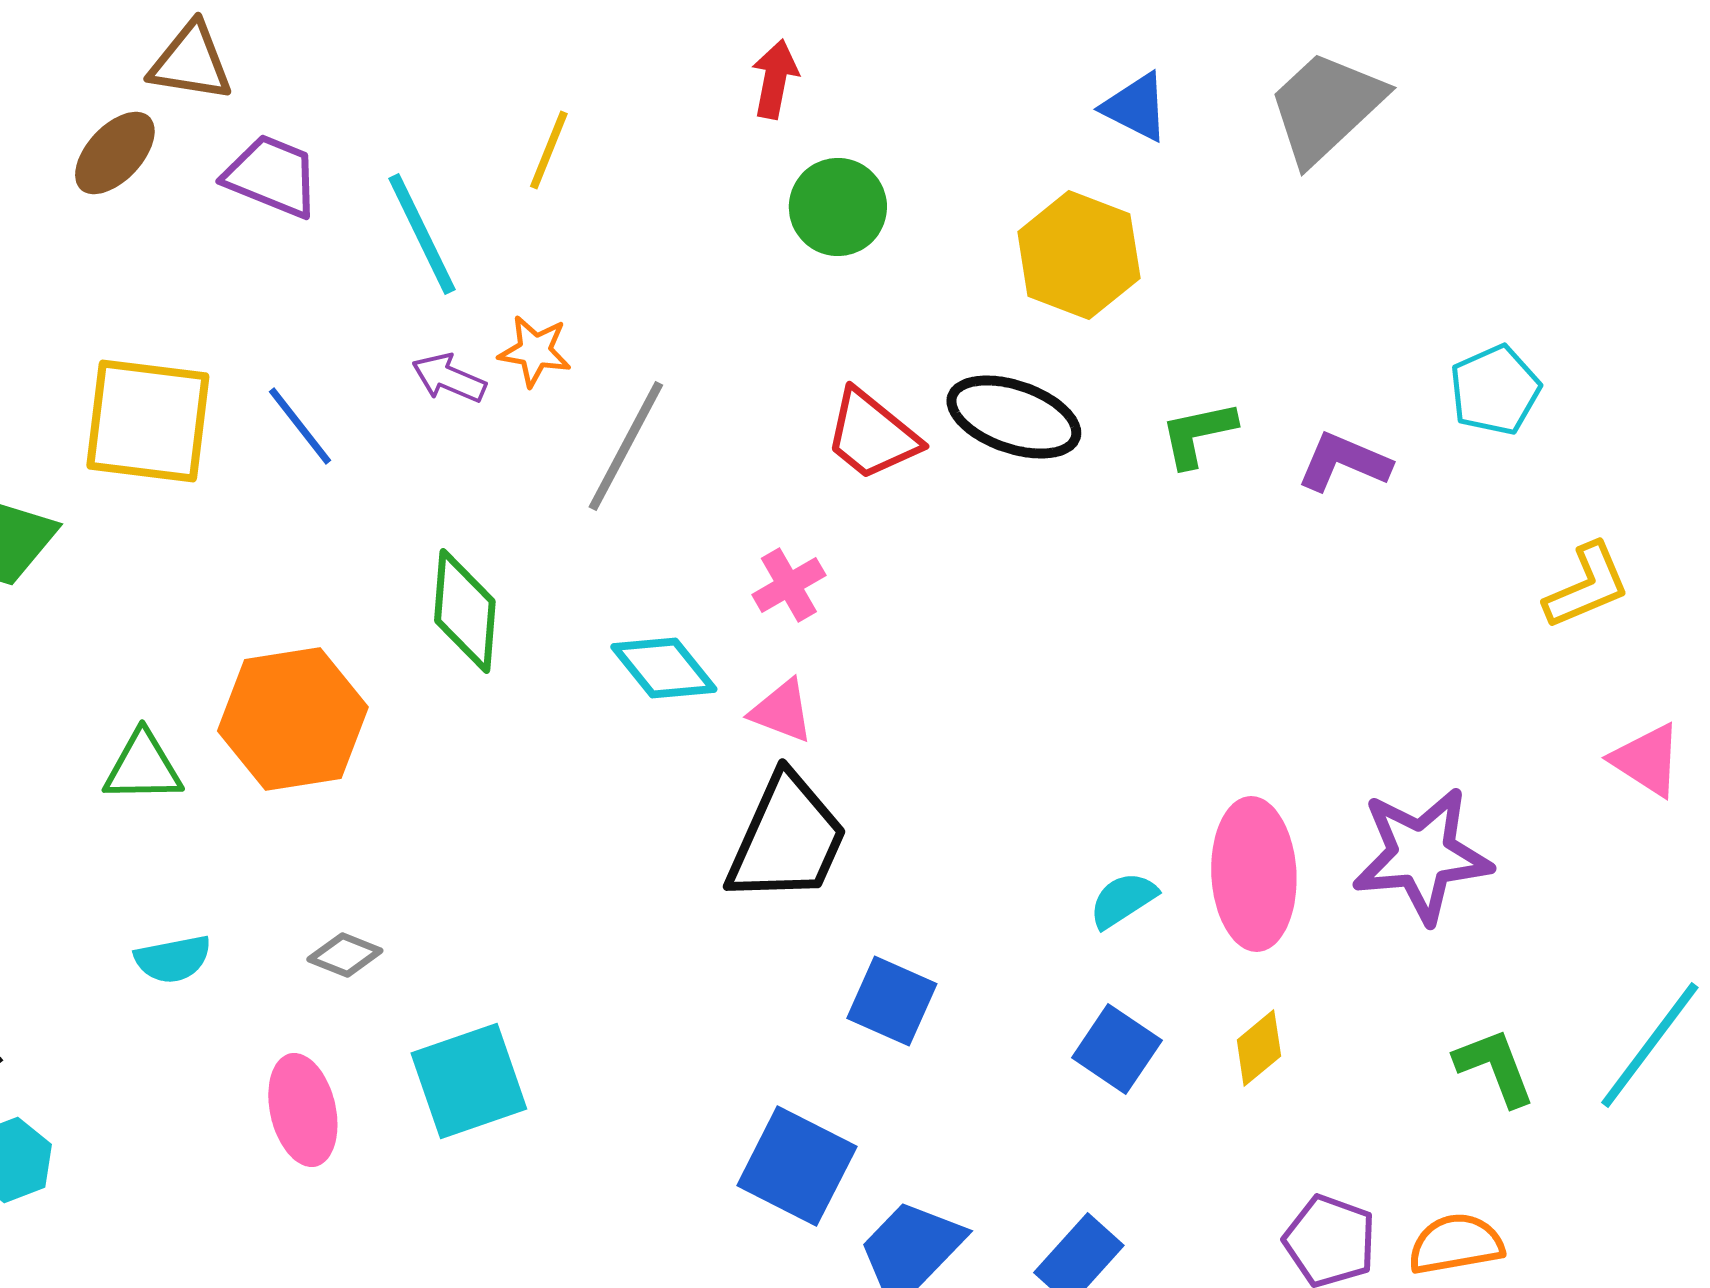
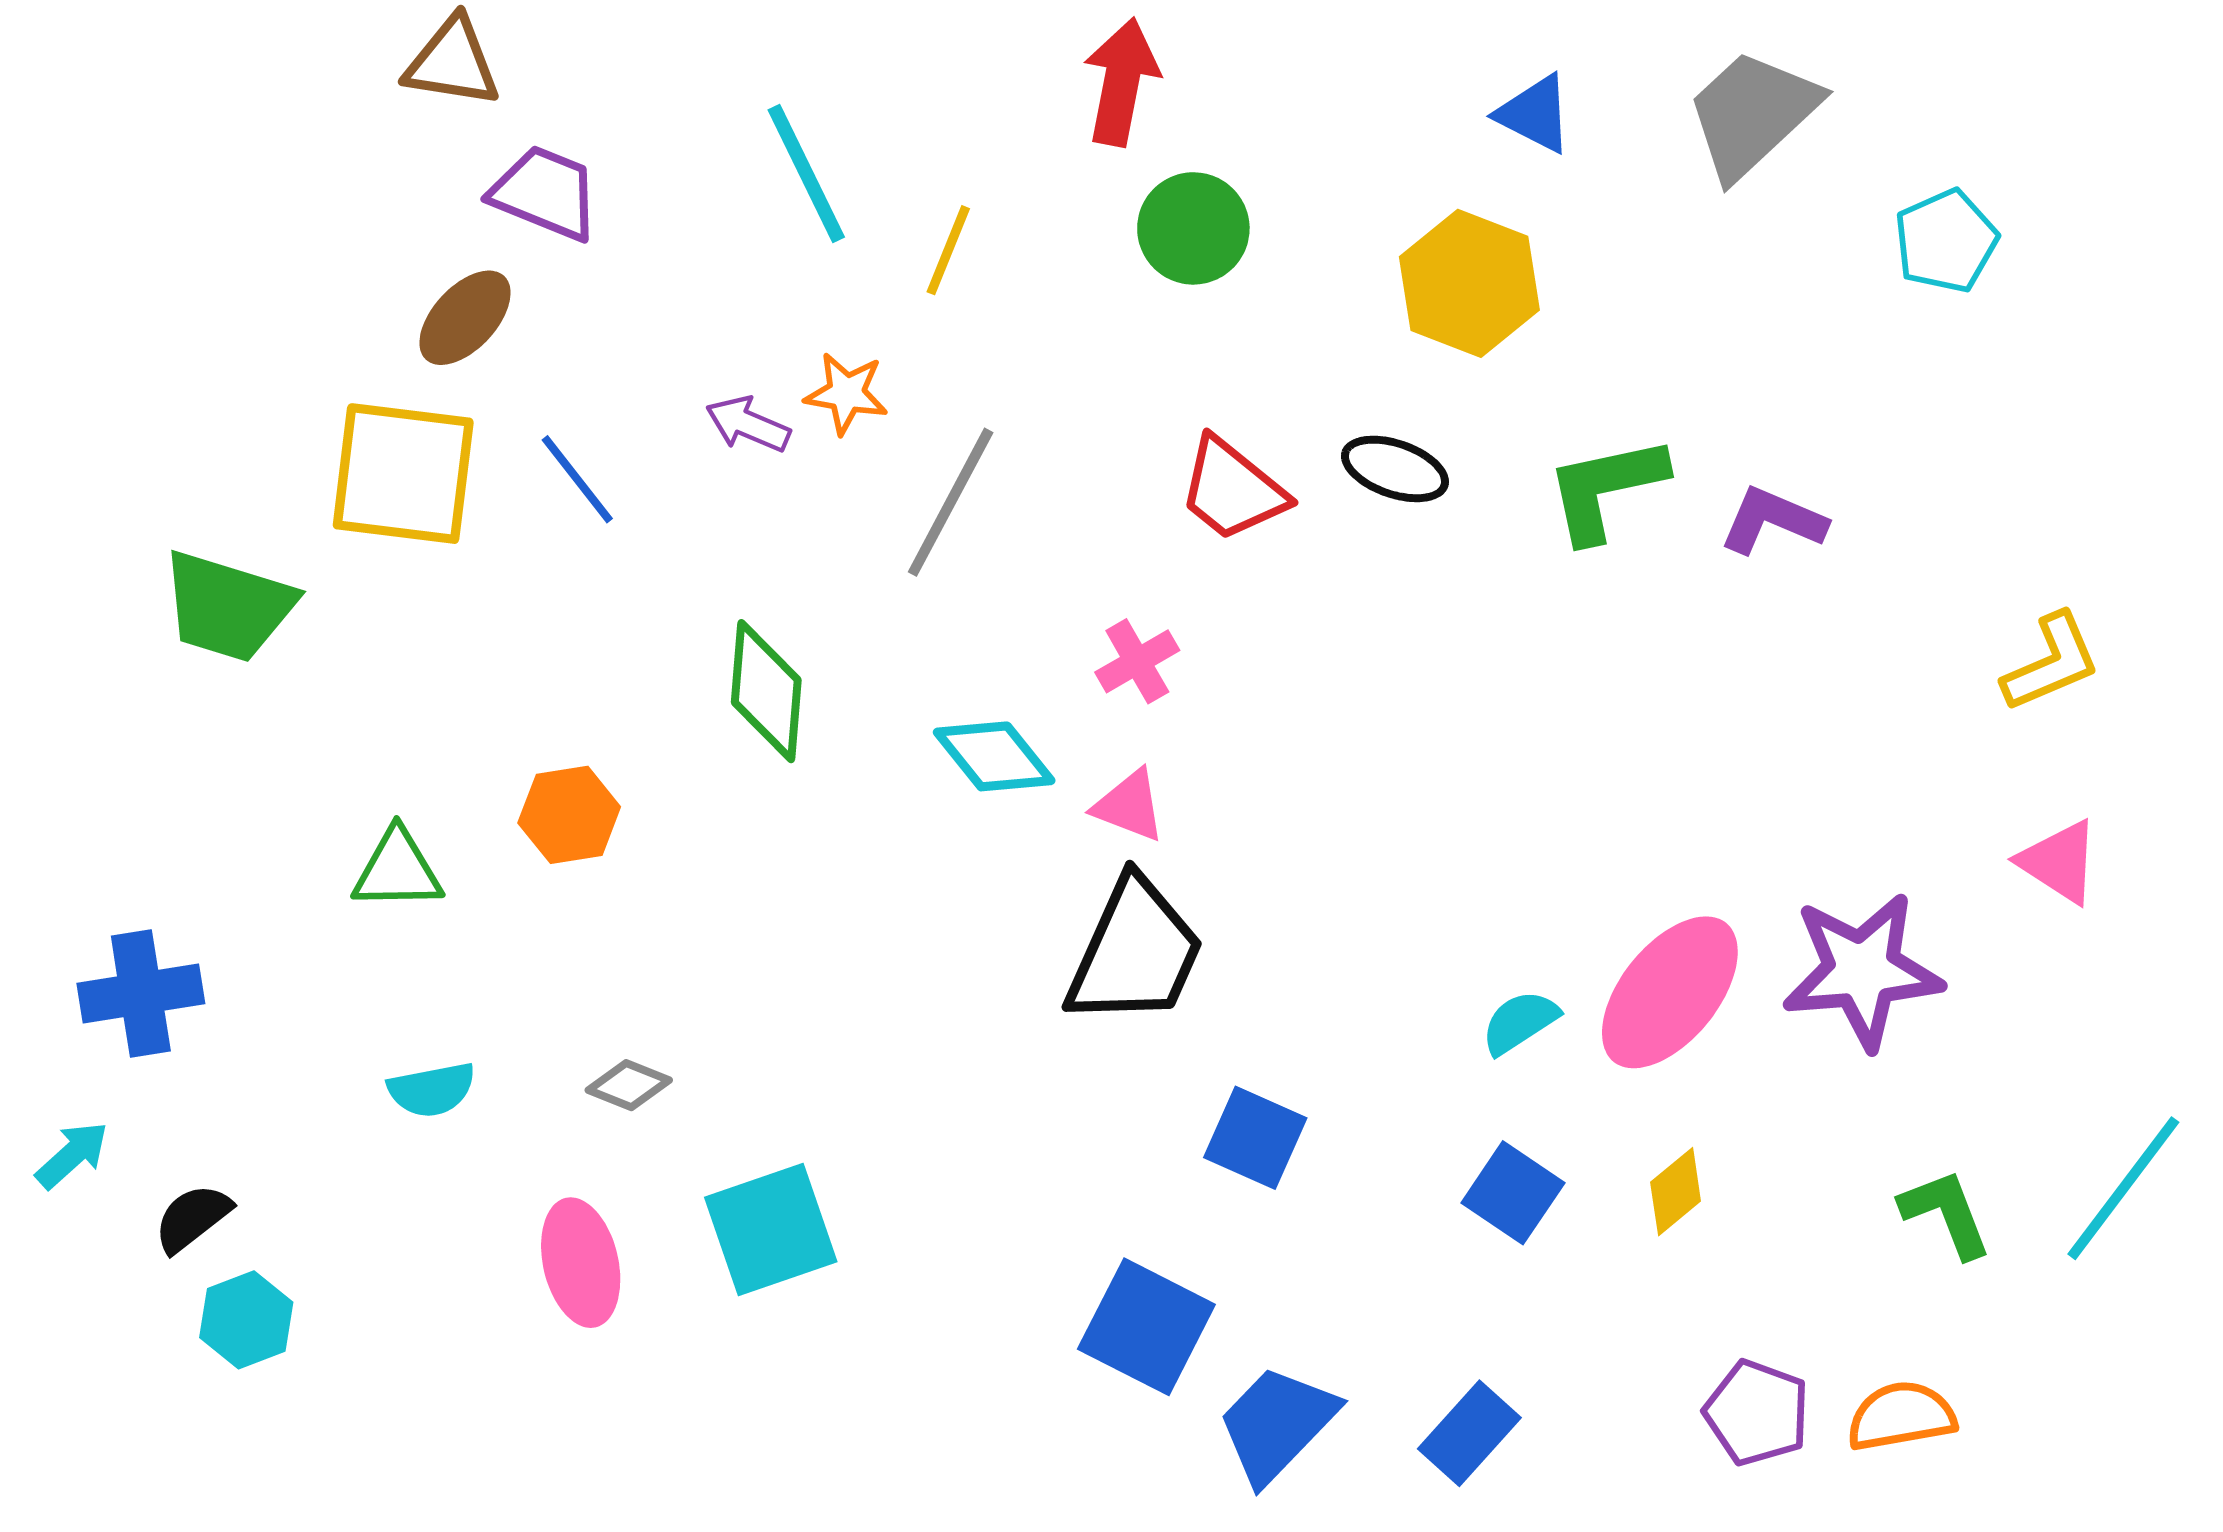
red arrow: (775, 79) -> (1121, 82), size x1.4
yellow line: (549, 150) -> (948, 250), moved
brown ellipse: (115, 153) -> (465, 318), moved
cyan line: (422, 234) -> (806, 173), moved
cyan pentagon: (1495, 390) -> (1946, 241), moved
black ellipse: (1014, 417) -> (1395, 469), size x0.7
green L-shape: (1198, 434) -> (1606, 488), size x1.4
orange hexagon: (293, 719) -> (569, 815), size x0.6
pink triangle: (1647, 760) -> (2059, 862), moved
pink ellipse: (1254, 874) -> (1670, 992), turned 42

